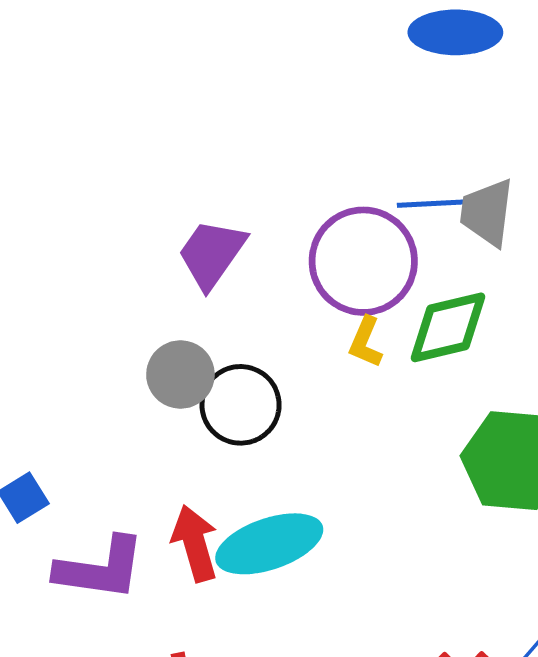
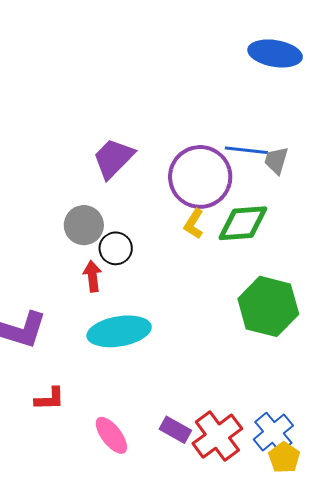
gray trapezoid: (487, 212) -> (276, 160), size x0.7
black circle: (241, 405) -> (116, 248), size x0.7
red arrow: (195, 543) -> (92, 276), moved, size x0.7

